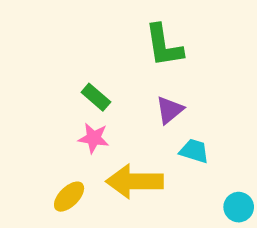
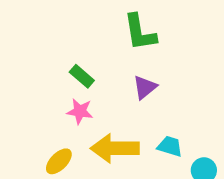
cyan trapezoid: (194, 151) -> (170, 146), moved

